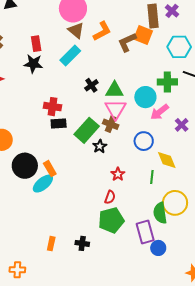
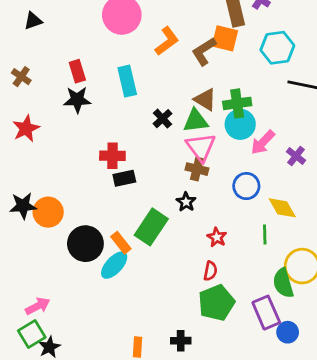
brown triangle: (76, 30) -> (205, 100), moved
cyan rectangle: (70, 55) -> (127, 81), turned -50
green cross: (167, 82) -> (237, 103), moved
green rectangle: (87, 130) -> (151, 227), moved

